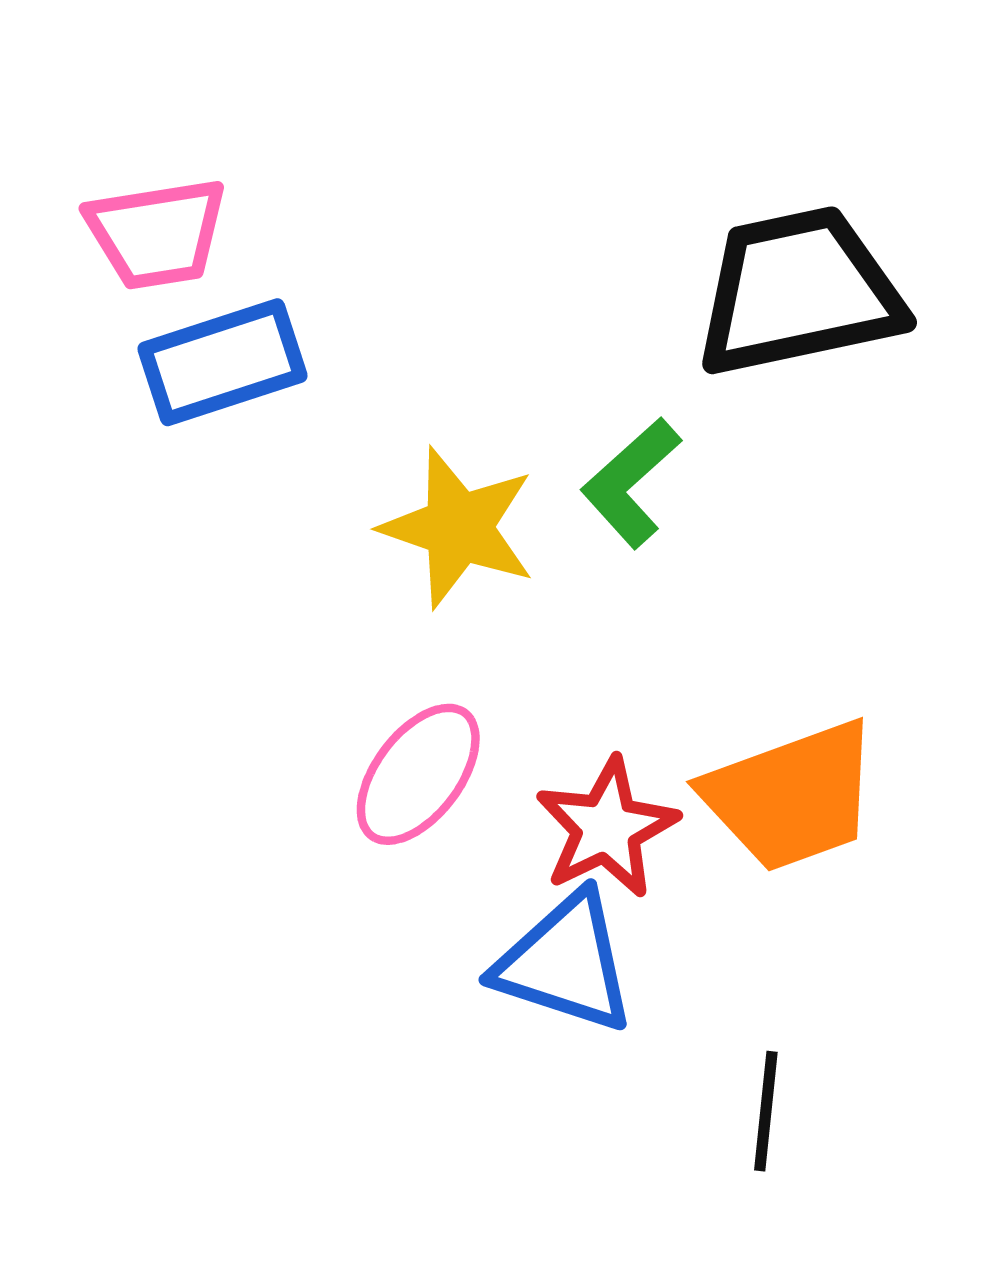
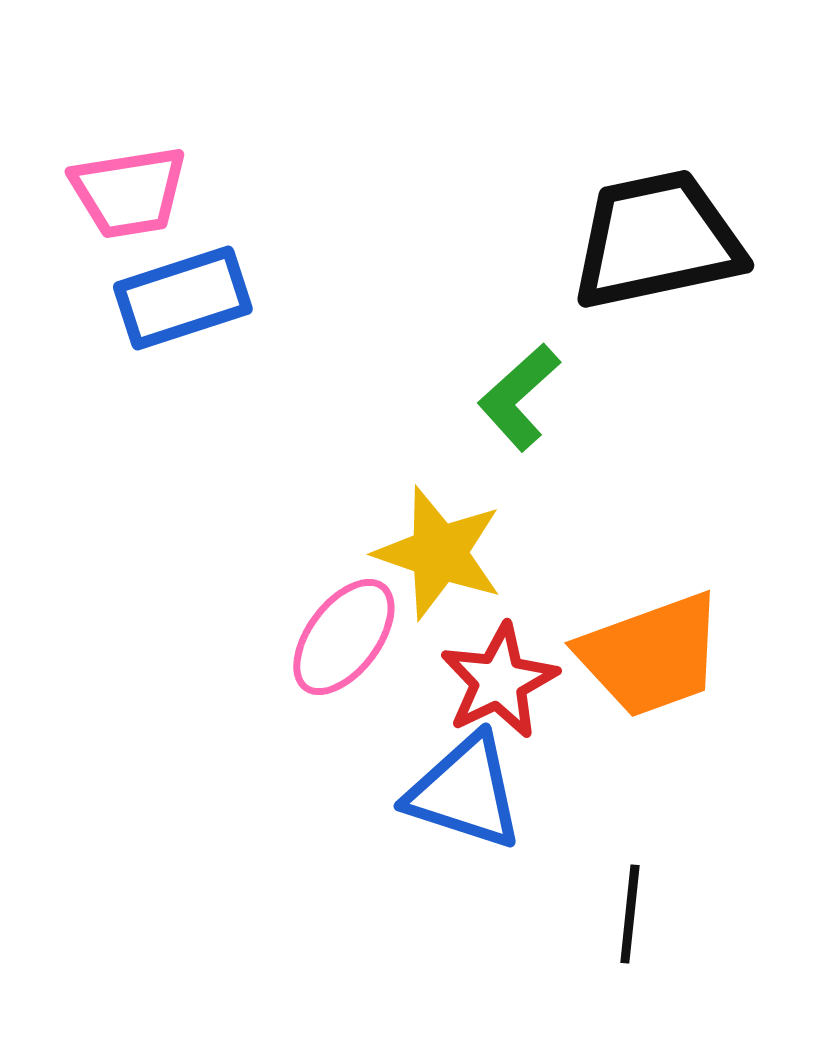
yellow star: (458, 528) -> (439, 553), moved

